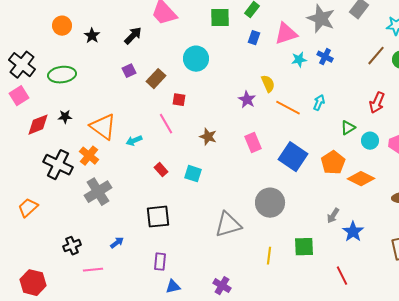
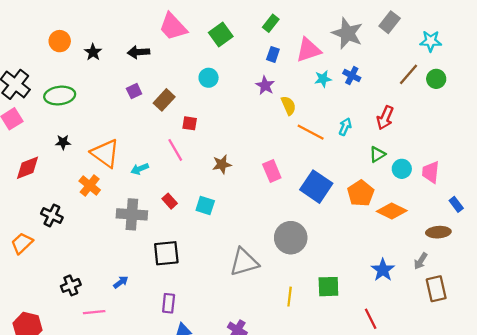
green square: (220, 18) -> (221, 34), moved, turned -35
black arrow: (133, 36) -> (139, 52), turned -138
cyan circle: (196, 59) -> (209, 78), size x0.7
purple star: (247, 100) -> (265, 86), moved
red arrow: (377, 103) -> (385, 118), moved
red diamond: (38, 125) -> (27, 168), moved
brown star: (208, 137) -> (222, 164), turned -30
black cross: (58, 165) -> (52, 215), moved, size x0.7
gray cross: (98, 192) -> (132, 214), moved, turned 36
gray arrow: (333, 216) -> (421, 261), moved

